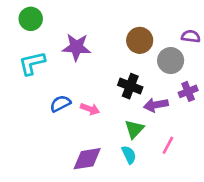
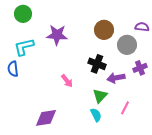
blue semicircle: (60, 104) -> (13, 69), moved, turned -70
pink arrow: (90, 109) -> (67, 81), turned 32
purple diamond: (87, 159) -> (46, 118), moved

